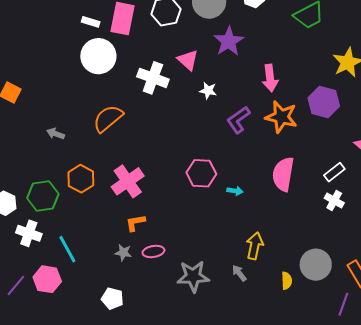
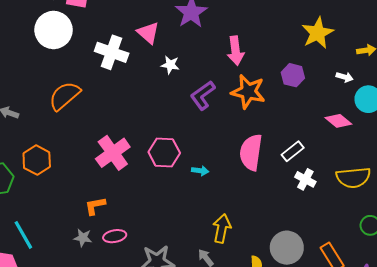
purple hexagon: (324, 102) -> (293, 75), size x0.7
white rectangle: (334, 172) -> (293, 151), moved
pink cross: (128, 181) -> (113, 153), moved

